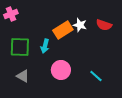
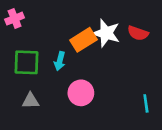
white star: (80, 25) -> (106, 33), size x1.5
gray triangle: (23, 76) -> (31, 101), turned -32
cyan line: (96, 76) -> (146, 103), moved, turned 40

